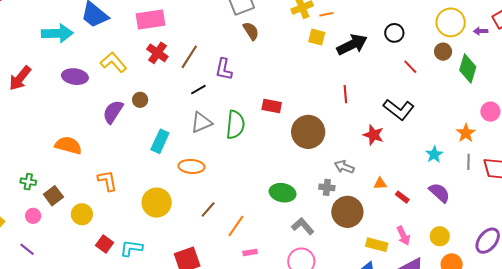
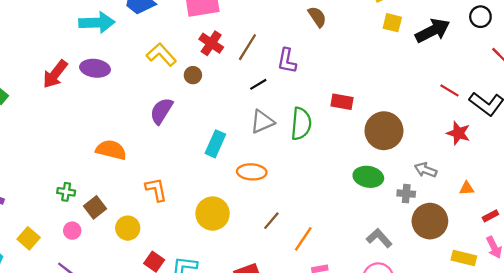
purple ellipse: (75, 77) -> (95, 68), moved
red line: (345, 94) -> (449, 90), moved, turned -54
brown circle: (140, 100) -> (193, 75), moved
green ellipse: (283, 193) -> (368, 177), moved
red rectangle: (402, 197) -> (490, 216), moved, turned -64

